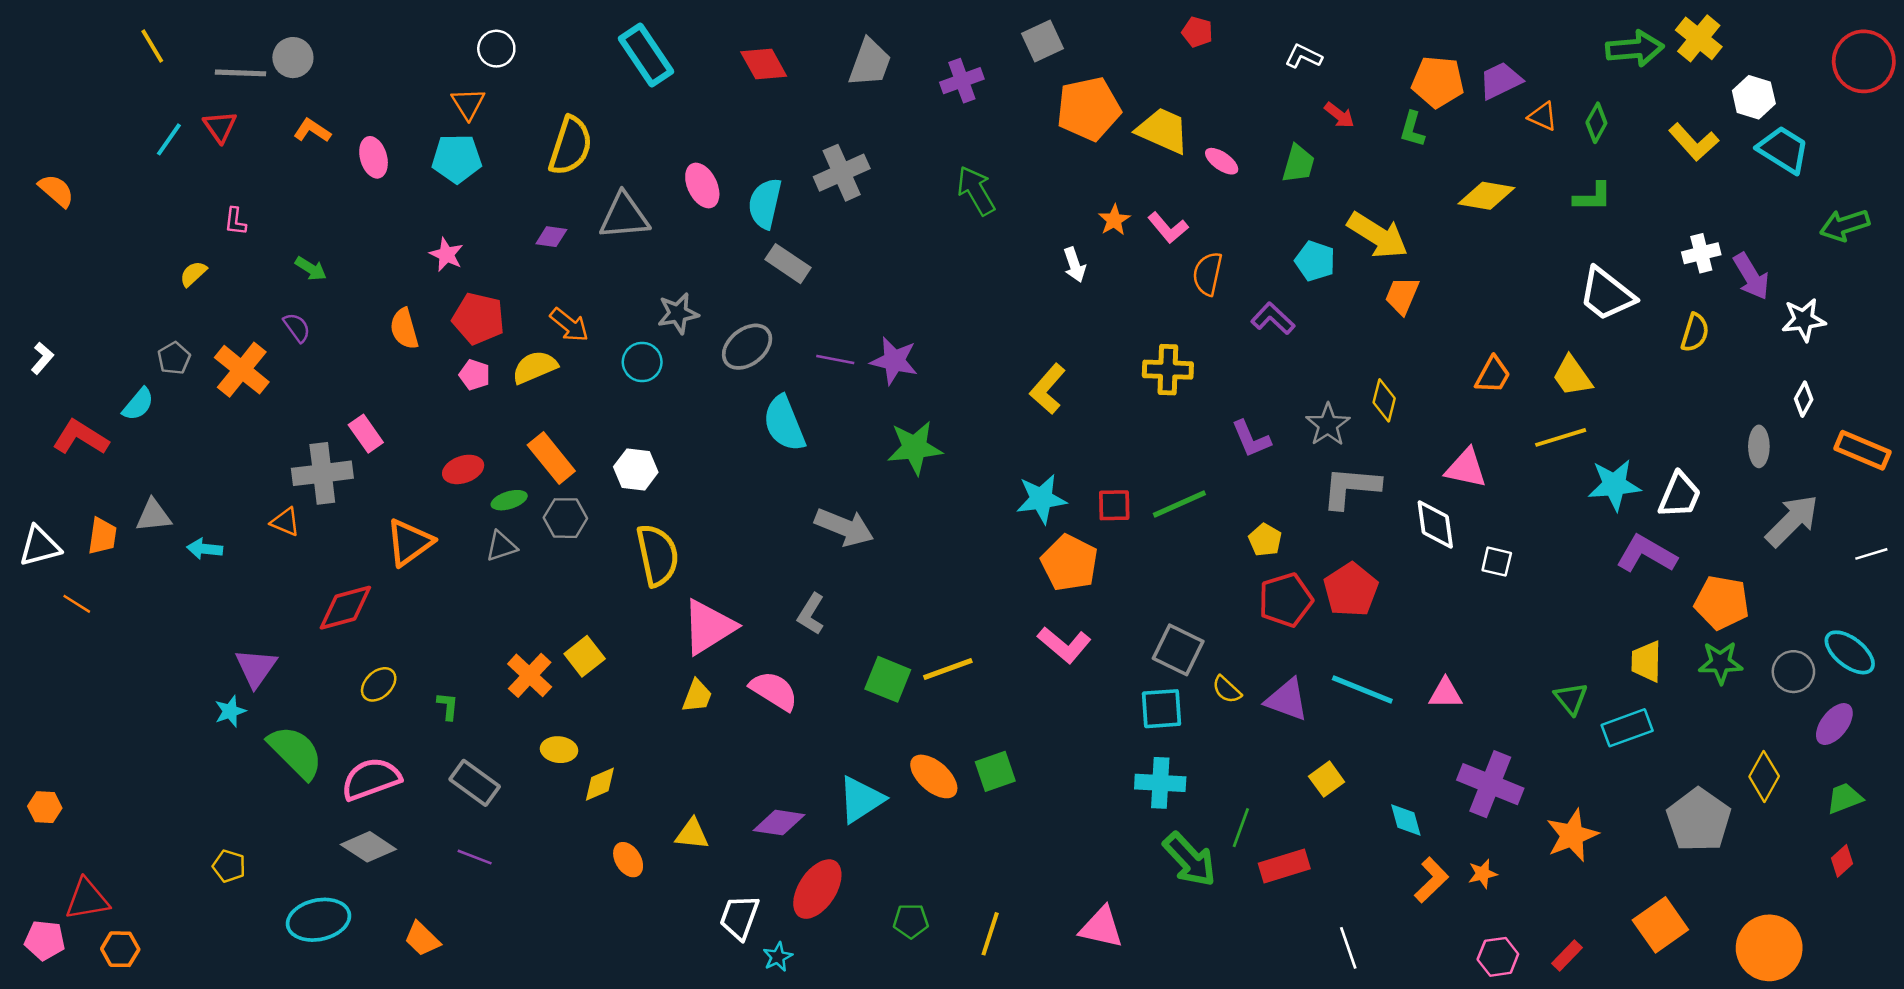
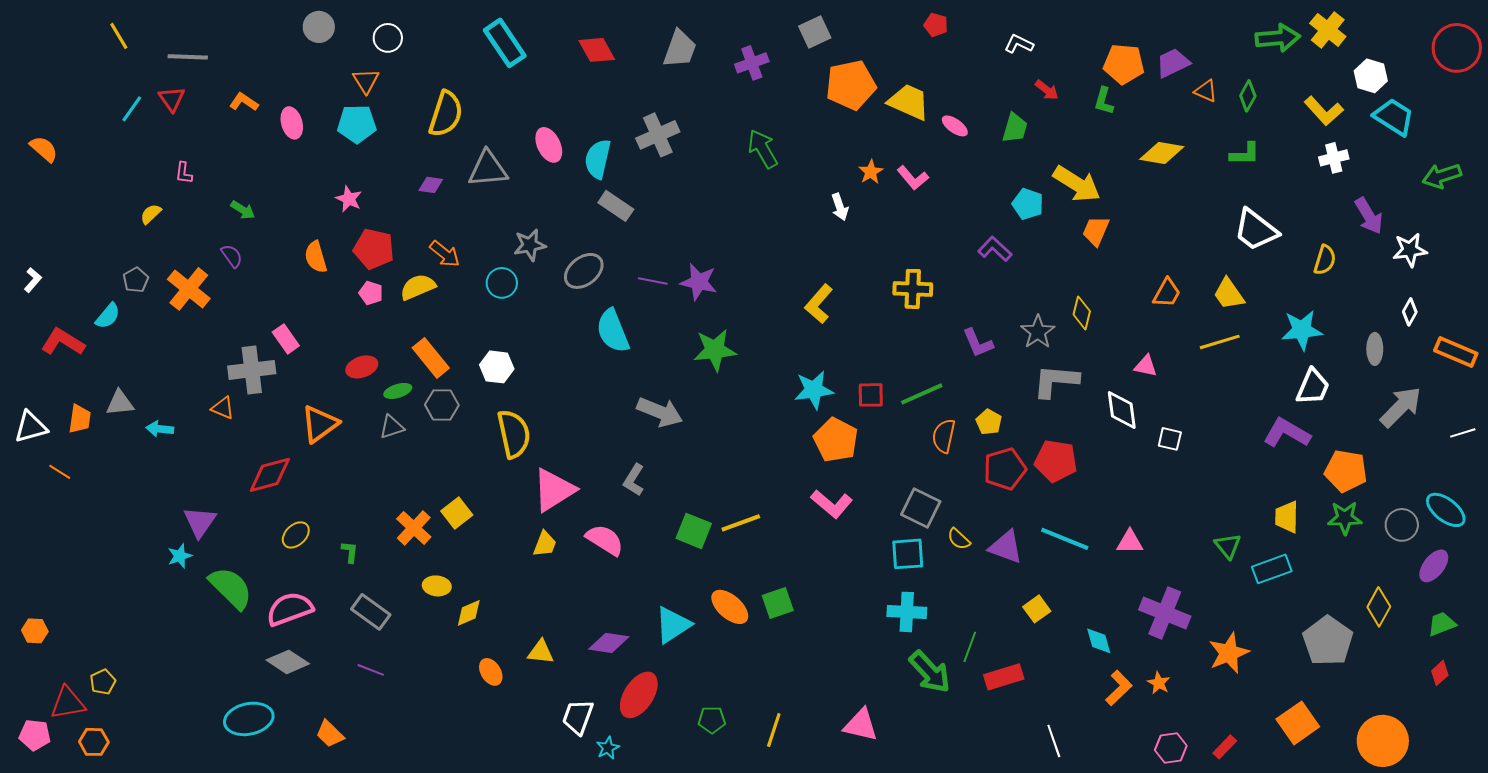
gray circle: (293, 58) -> (319, 27), moved
white cross: (1701, 253) -> (1334, 158), moved
orange semicircle: (1208, 274) -> (944, 436), moved
pink triangle: (1466, 468) -> (1146, 366), size x0.7
cyan star: (1614, 485) -> (1302, 330), moved
red pentagon: (1351, 590) -> (1056, 461), turned -30
yellow pentagon: (229, 866) -> (103, 682), moved, turned 30
orange star: (1483, 874) -> (1159, 683), turned -30

